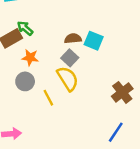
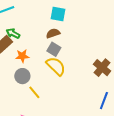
cyan square: (94, 41) -> (58, 14), moved
yellow line: (48, 98) -> (34, 92), moved

